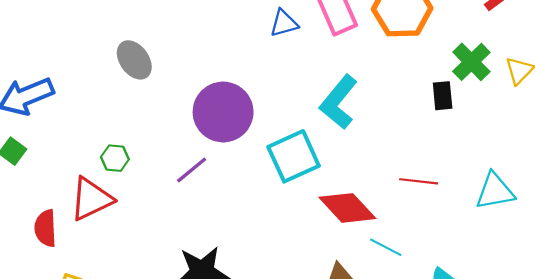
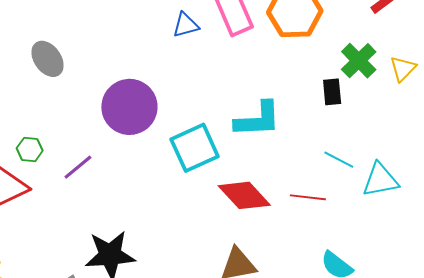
cyan L-shape: (339, 102) -> (258, 119), moved, turned -132
purple line: (192, 170) -> (78, 167), moved
red line: (419, 181) -> (308, 197), moved
cyan line: (386, 247) -> (339, 160), moved

